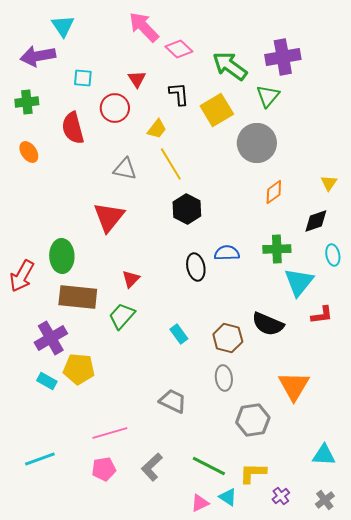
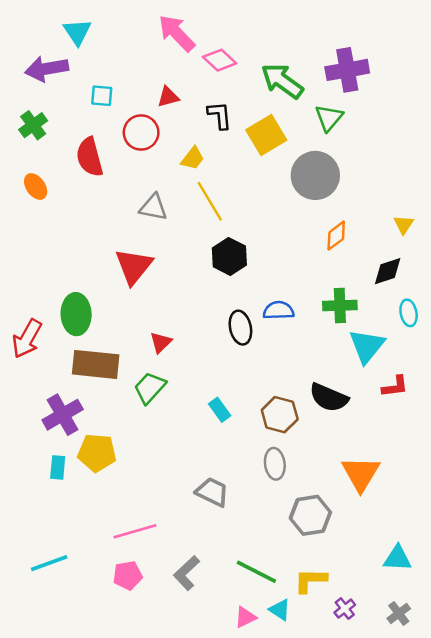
red triangle: (137, 79) -> (168, 97), turned 48
green cross: (27, 102) -> (33, 125), turned -30
cyan rectangle: (47, 381) -> (58, 467), turned 66

